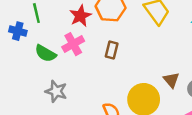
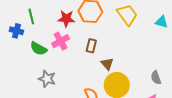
red star: (80, 16) -> (66, 19), turned 30
brown triangle: (171, 80) -> (107, 64), moved

